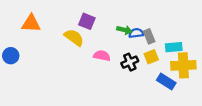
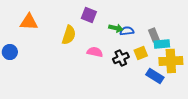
purple square: (87, 21) -> (89, 15), moved
gray rectangle: (149, 36) -> (154, 35), moved
yellow semicircle: (74, 37) -> (69, 35), turned 72

